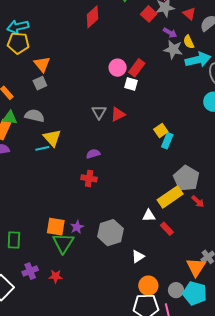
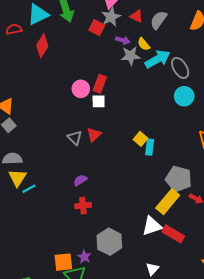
yellow triangle: (52, 138) -> (17, 178), moved, turned 30
white triangle: (149, 216) -> (152, 226), size x1.5
red rectangle: (167, 229) -> (173, 234), size x1.5
gray hexagon: (110, 233) -> (109, 242), moved

